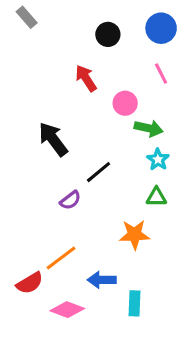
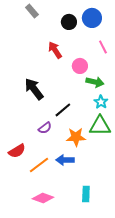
gray rectangle: (27, 17) -> (32, 11), moved
blue circle: (161, 28) -> (92, 18), moved
green triangle: (156, 197) -> (100, 126), size x1.6
orange star: (134, 235) -> (76, 137), moved
blue arrow: (102, 280) -> (65, 160), moved
red semicircle: (30, 283) -> (17, 151), moved

